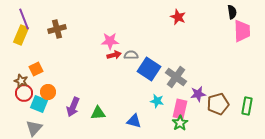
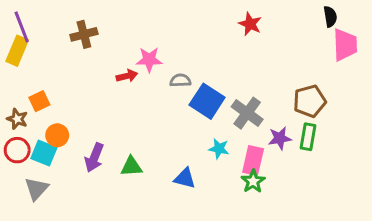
brown cross: (57, 29) -> (84, 34), moved
red arrow: (114, 55) -> (127, 76), moved
red circle: (24, 93) -> (17, 150), moved
brown pentagon: (218, 104) -> (309, 101), moved
green rectangle: (247, 106) -> (308, 137), moved

